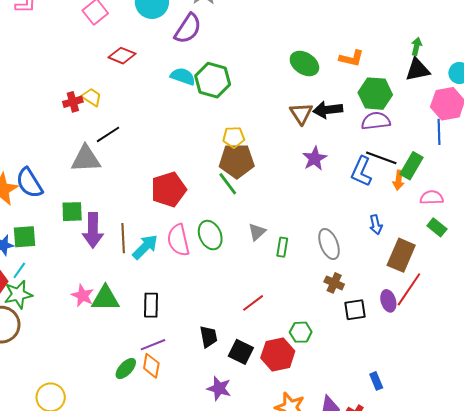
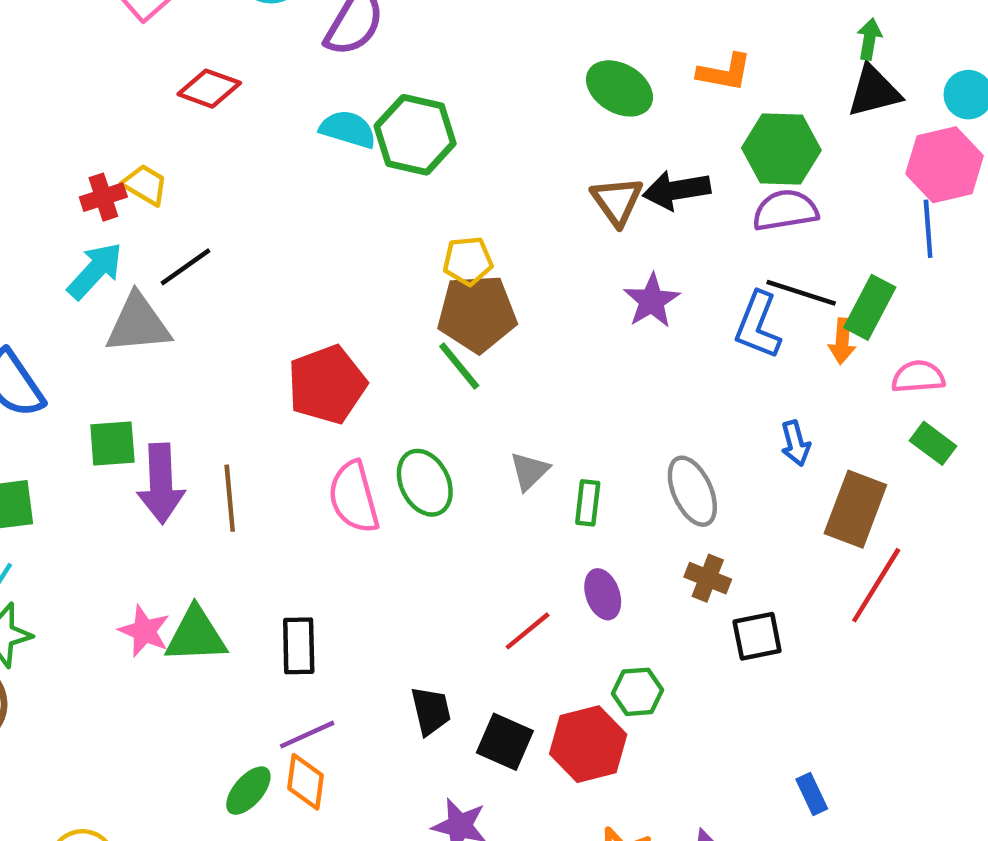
cyan arrow: (145, 247) -> (95, 271), moved
purple ellipse: (388, 301) -> (603, 594), moved

